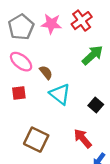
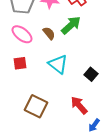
green arrow: (92, 55) -> (71, 25), moved
brown semicircle: (46, 72) -> (49, 33), moved

